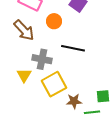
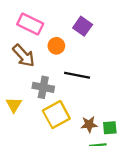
yellow triangle: (24, 75) -> (14, 105), moved
brown star: (74, 101) -> (89, 124), moved

